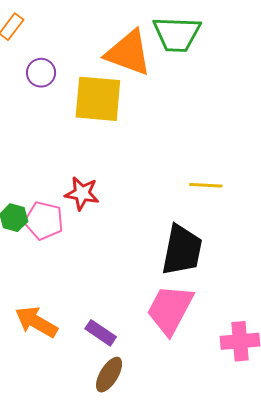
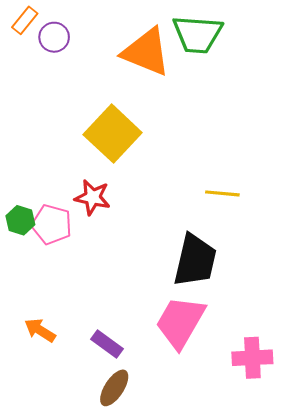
purple circle: (41, 73) -> (54, 37), moved
yellow square: (98, 99) -> (113, 134), moved, turned 36
orange arrow: (36, 322) -> (40, 330), size x0.7

